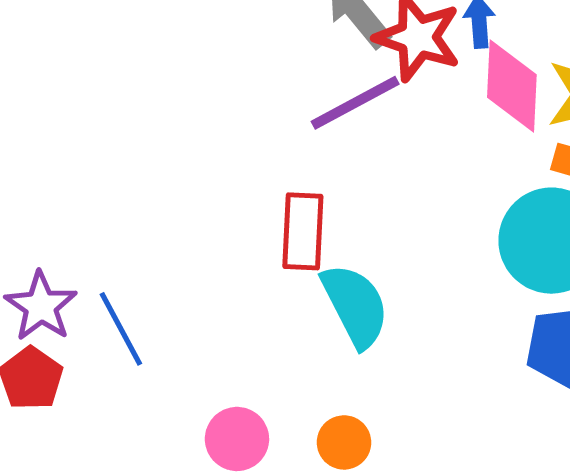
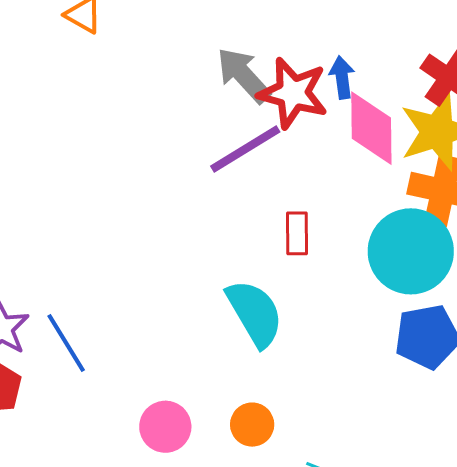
red rectangle: (303, 231) -> (297, 233), moved, size x0.7

